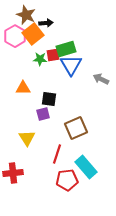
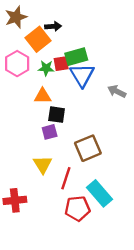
brown star: (26, 15) -> (16, 17), moved, turned 30
pink hexagon: (15, 36) -> (17, 64), moved
orange triangle: (23, 88) -> (43, 96), moved
yellow triangle: (27, 138) -> (43, 164), moved

